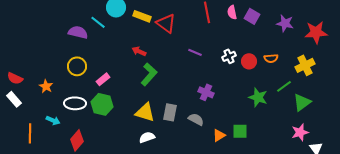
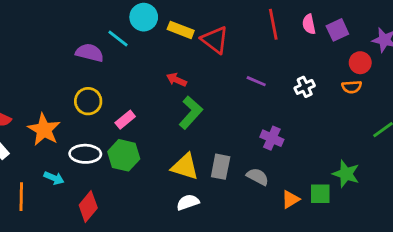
purple square: (252, 16) -> (337, 30), turned 35
orange semicircle: (271, 58) -> (352, 87), moved
red circle: (249, 61) -> (360, 63), moved
orange star: (46, 86) -> (44, 130), size x1.6
green star: (258, 97) -> (346, 174), moved

